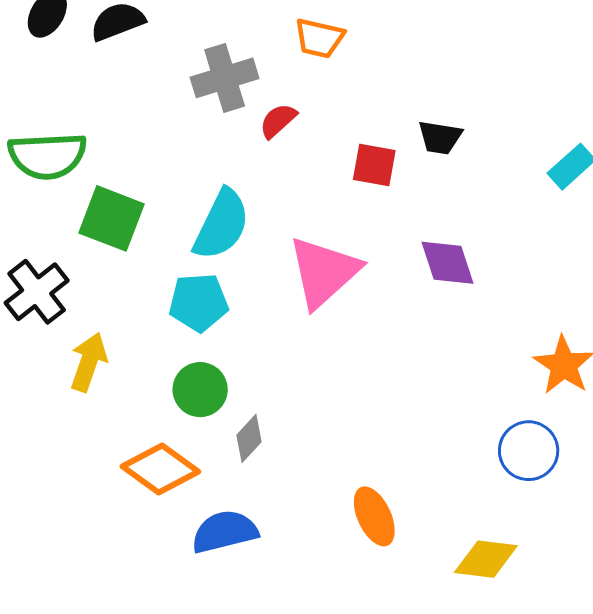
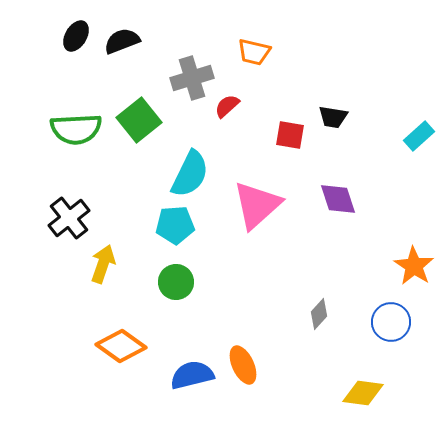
green square: (111, 218) -> (139, 120), moved, turned 30
gray diamond: (249, 438) -> (319, 314), moved
orange diamond: (160, 469) -> (121, 346), moved
orange ellipse: (374, 516) -> (243, 365), moved

